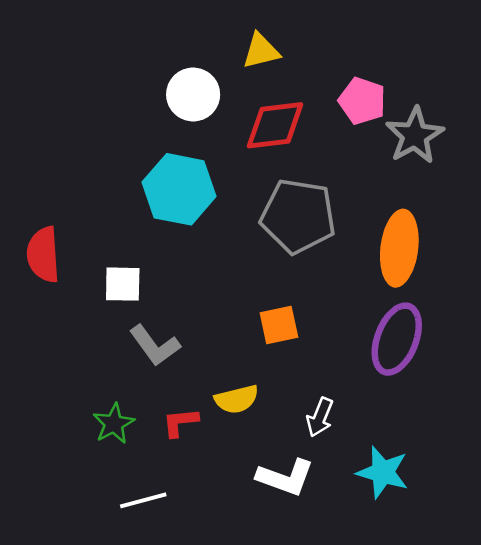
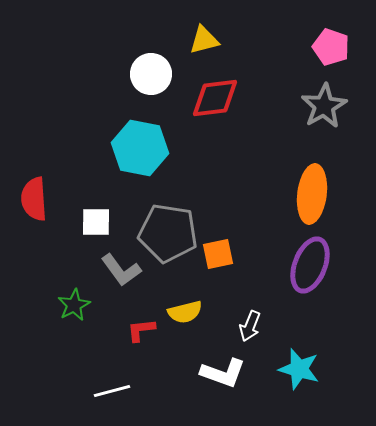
pink pentagon: (362, 101) -> (331, 47), moved
gray pentagon: (298, 216) -> (168, 233), moved
green star: (114, 424) -> (74, 305), moved

